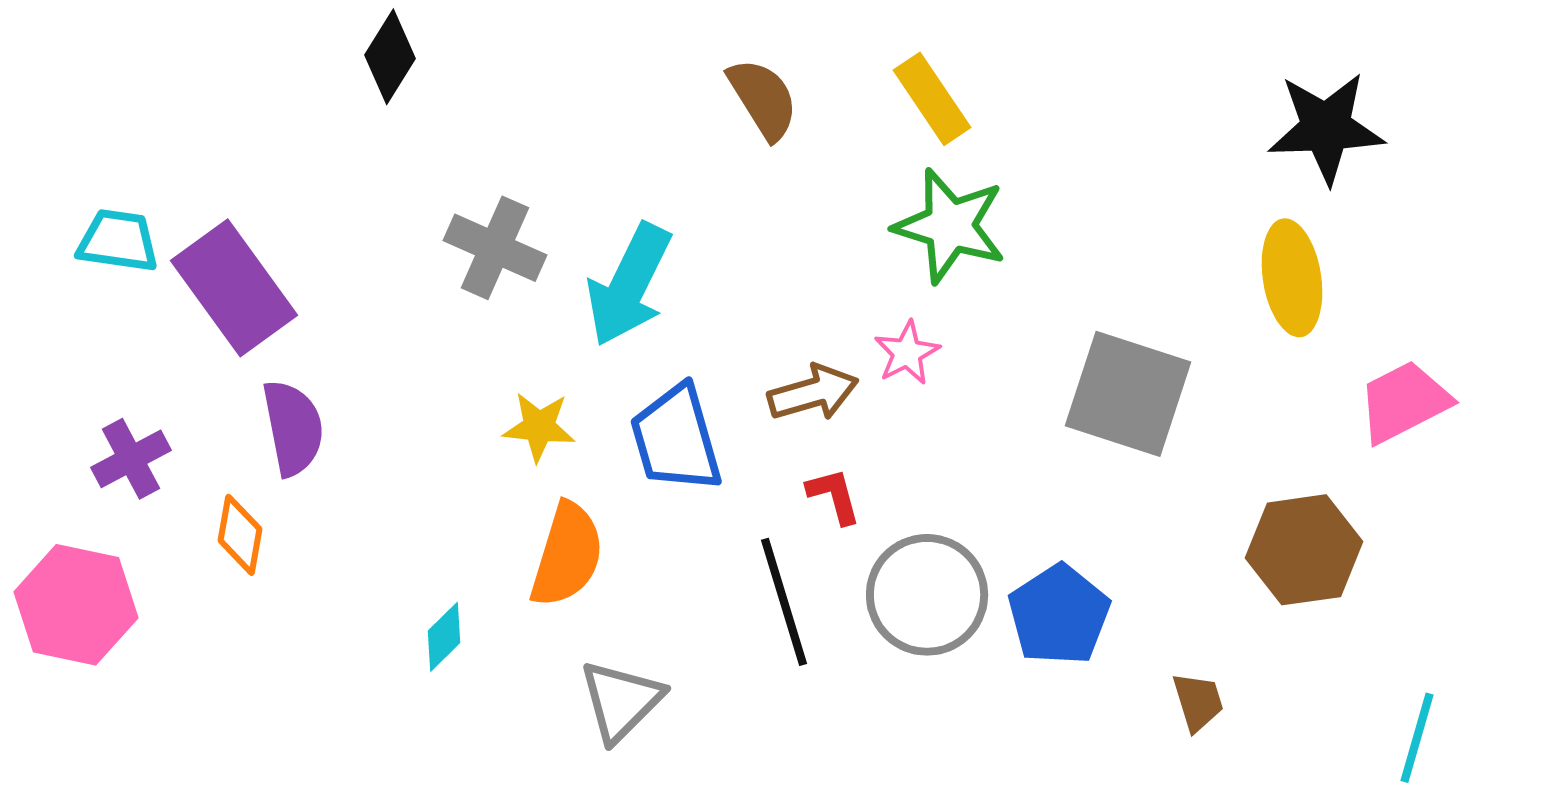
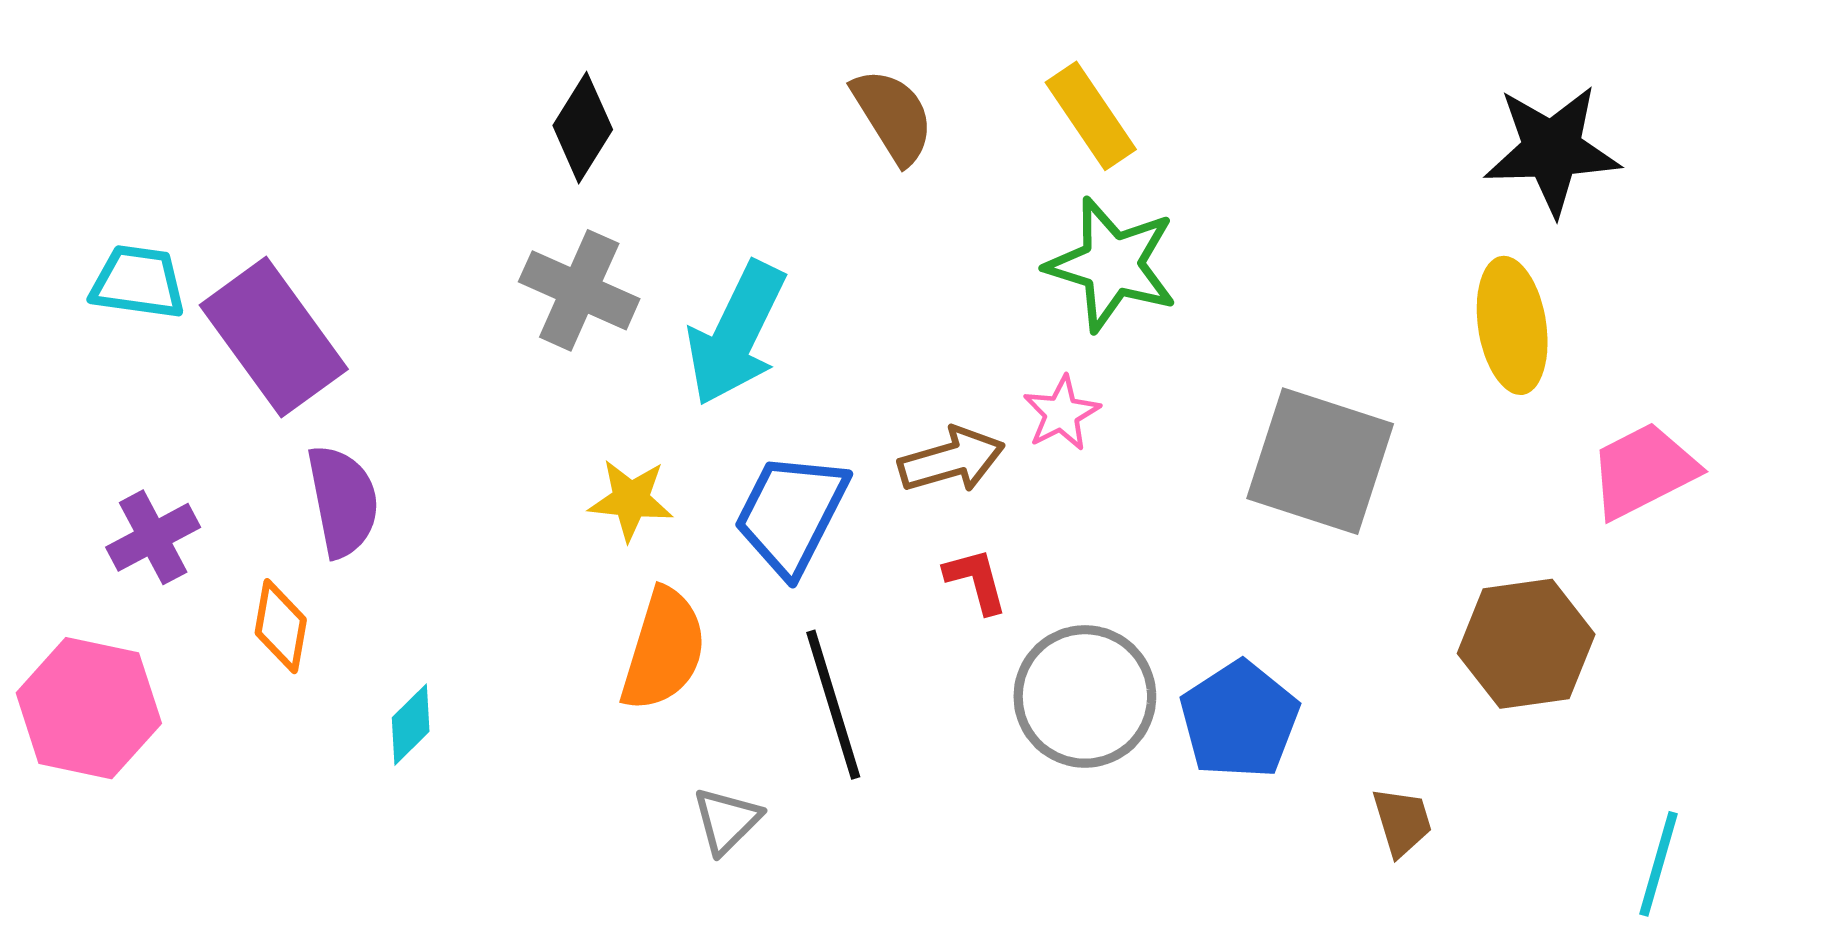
black diamond: (390, 57) -> (583, 128), moved
blue trapezoid: (676, 439) -> (791, 514), turned 43
black line: (784, 602) -> (833, 705), moved
cyan diamond: (444, 637) -> (411, 725), moved
gray triangle: (621, 701) -> (727, 821), size x0.7

